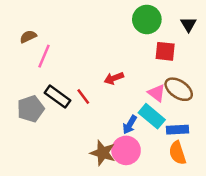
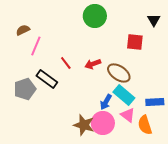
green circle: (147, 19) -> (95, 16), moved
brown ellipse: (179, 89) -> (119, 73), moved
pink triangle: (157, 93) -> (128, 115), moved
red line: (83, 97) -> (66, 63), moved
blue rectangle: (177, 130) -> (155, 102), moved

